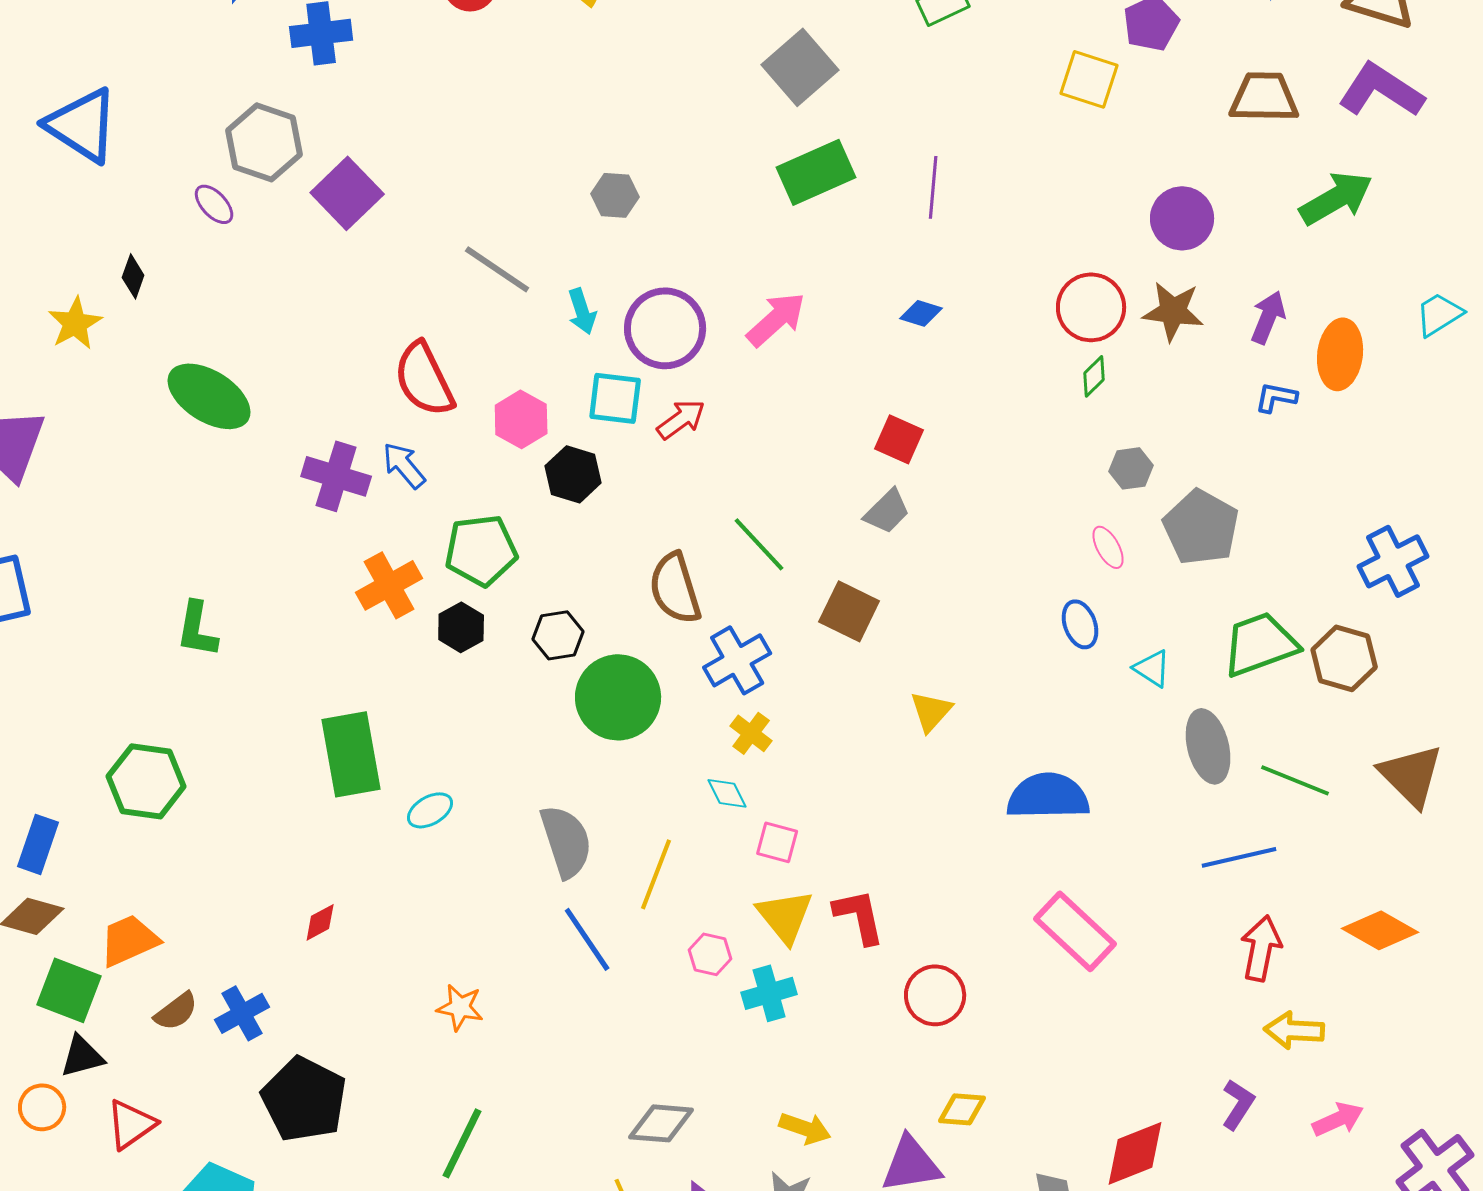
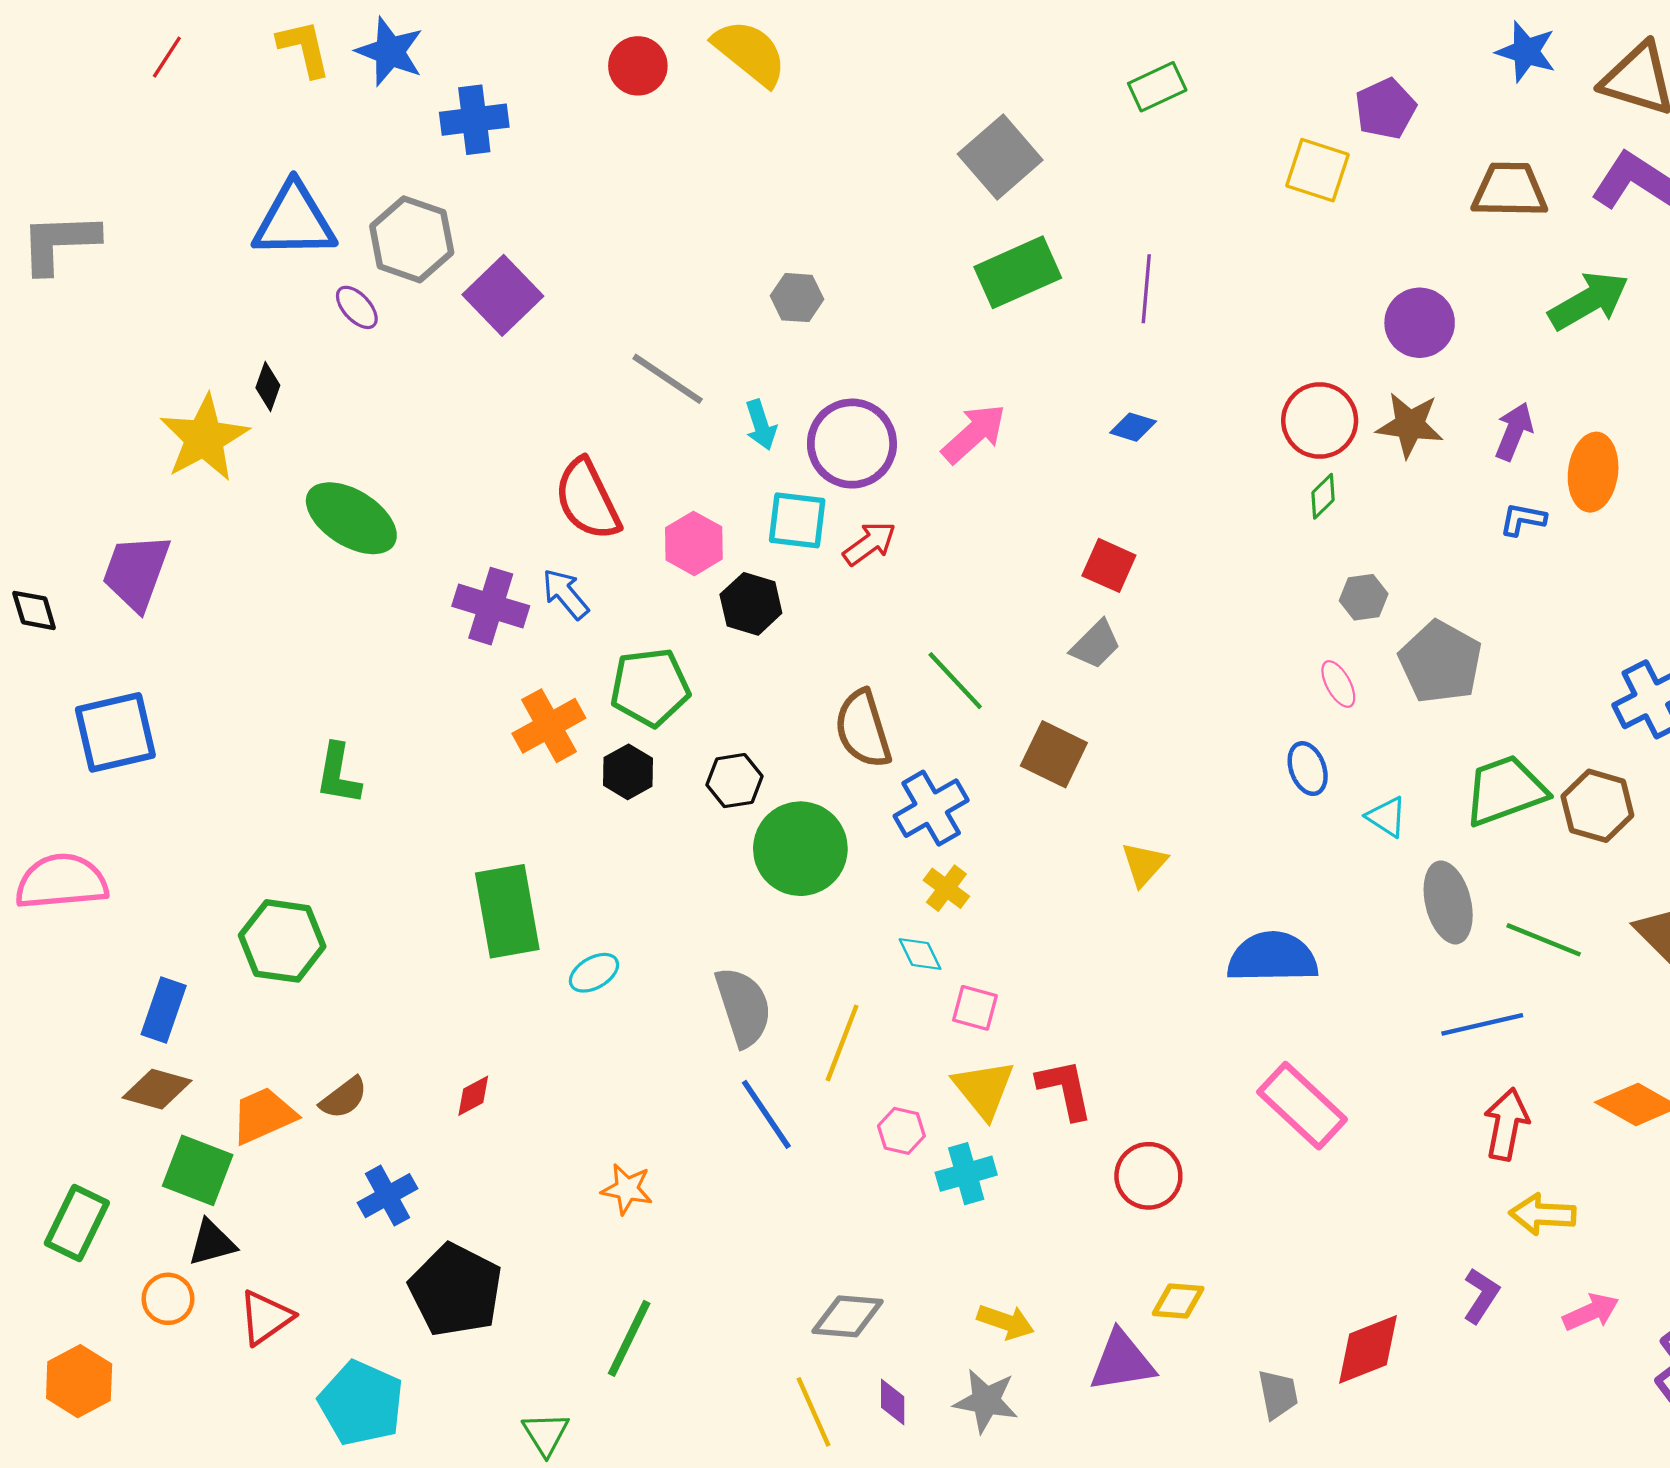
blue triangle: (82, 125) -> (294, 221), moved, turned -34
yellow star: (75, 323) -> (204, 438), size x1.5
brown semicircle: (176, 1011) -> (344, 1098), moved

